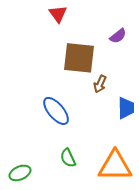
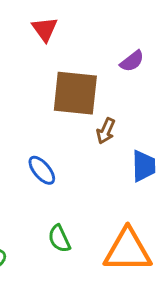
blue ellipse: (56, 111) -> (42, 170), size x0.7

